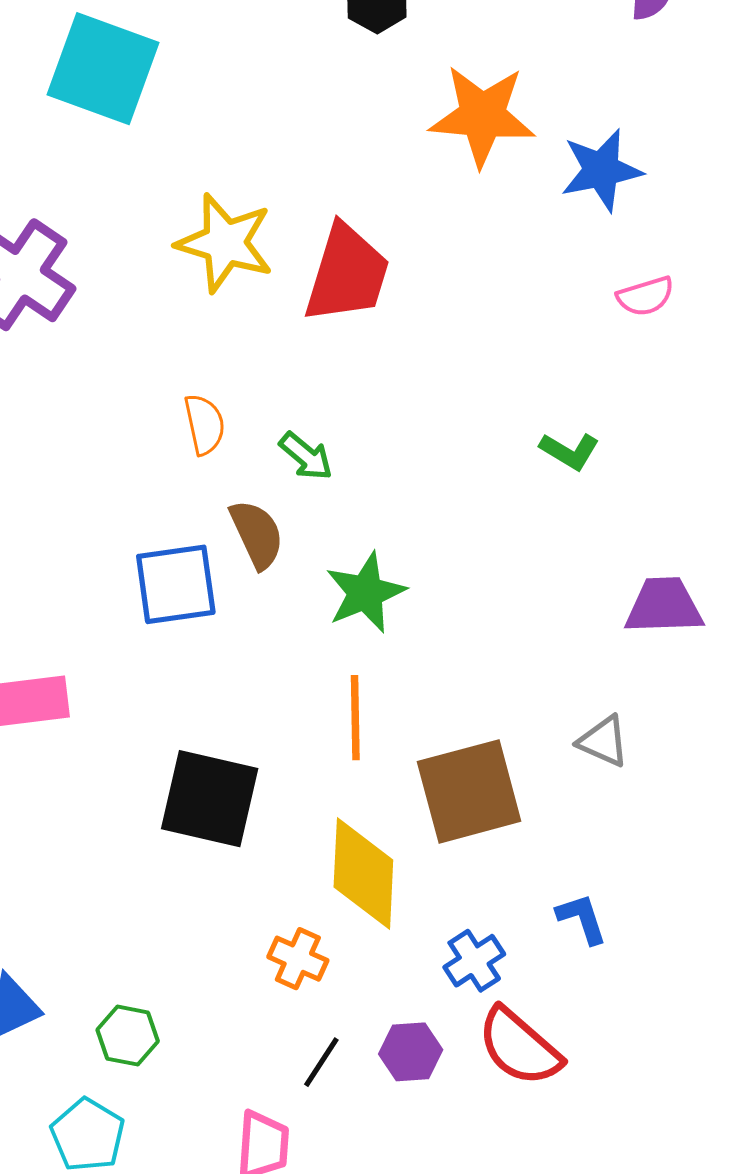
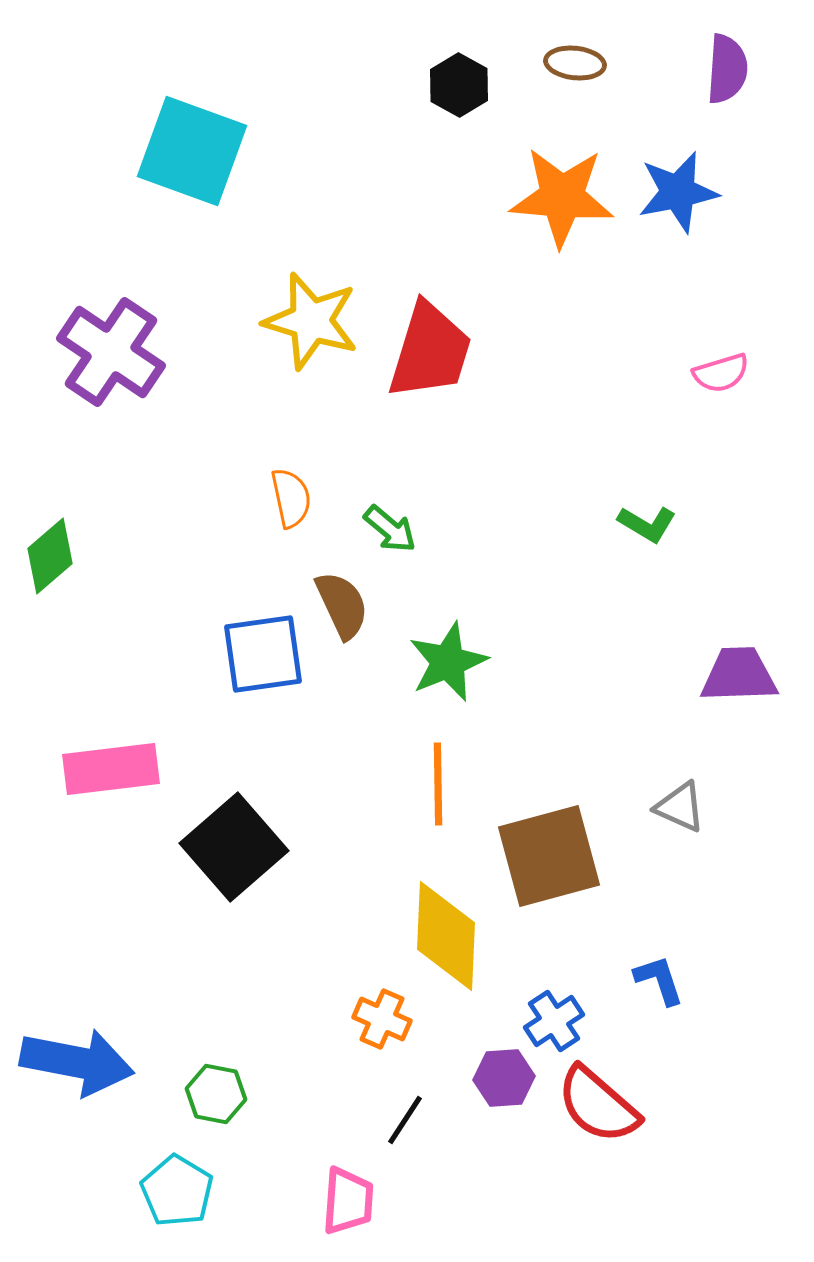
blue star: (601, 170) -> (678, 192), moved
black square: (210, 799) -> (234, 847), moved, turned 36
purple hexagon: (411, 1052) -> (504, 1078), moved

